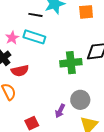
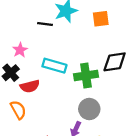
cyan rectangle: (34, 37) -> (54, 66), moved
gray circle: (80, 100) -> (89, 109), moved

